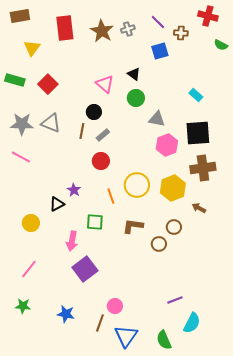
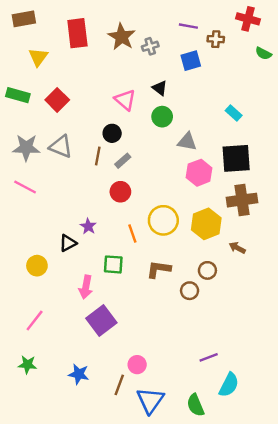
purple line: (158, 22) -> (188, 26), turned -35
gray cross: (128, 29) -> (150, 46), moved

